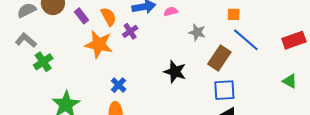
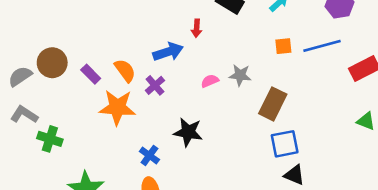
pink semicircle: (171, 12) -> (210, 81), moved
blue line: (246, 40) -> (322, 46), moved, turned -48
green cross: (43, 62) -> (50, 139), turned -30
black star: (175, 72) -> (188, 132), moved

